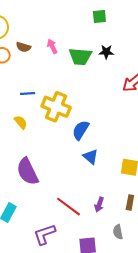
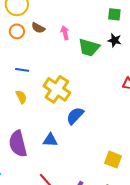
black star: (106, 52) -> (115, 40), moved
blue line: (28, 93) -> (22, 70), moved
blue triangle: (91, 157) -> (50, 140), moved, turned -49

